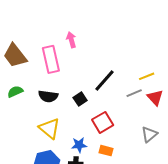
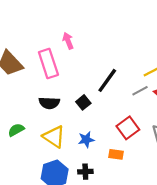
green semicircle: (15, 92) -> (16, 130), moved
red square: (103, 122) -> (128, 128), moved
blue star: (79, 145) -> (86, 140), moved

